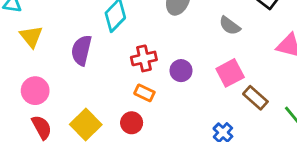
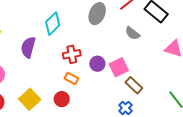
pink square: (230, 73) -> (119, 67), moved
brown rectangle: (255, 98) -> (134, 85), moved

